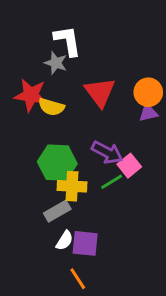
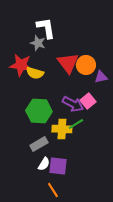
orange circle: (148, 92) -> (86, 65), moved
pink square: (129, 166) -> (88, 101), moved
yellow cross: (72, 186) -> (62, 129), moved

